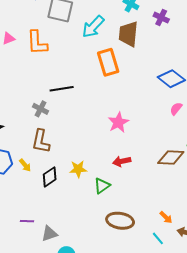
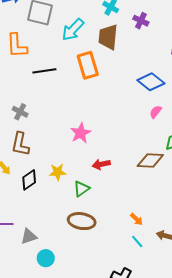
black line: (62, 89) -> (44, 71), moved
pink star: (118, 122) -> (81, 133), moved
orange arrow: (166, 217) -> (137, 219), moved
brown ellipse: (120, 221) -> (82, 221), moved

